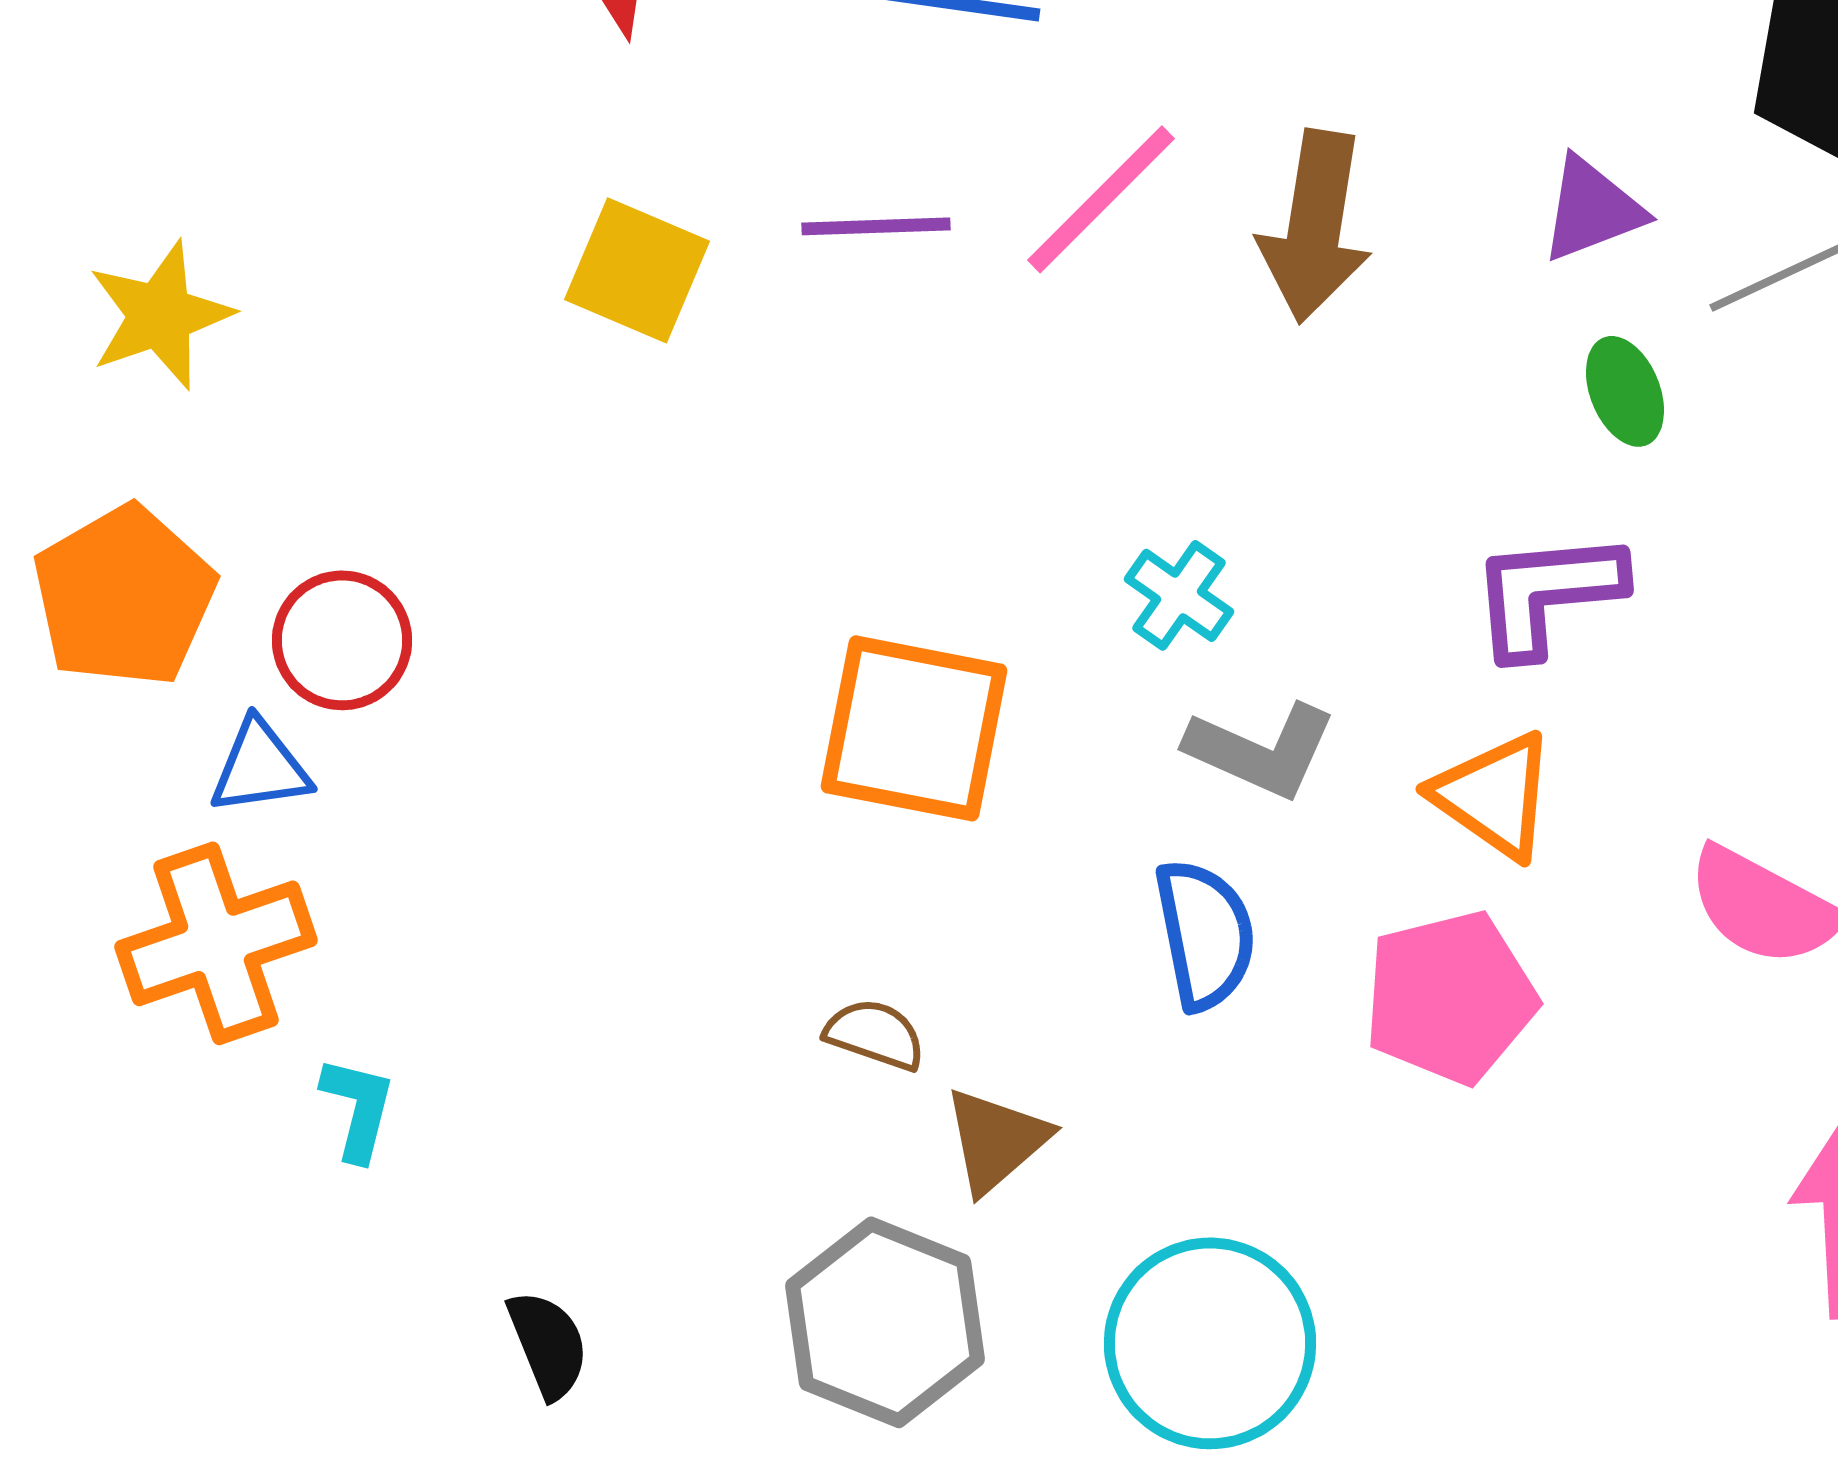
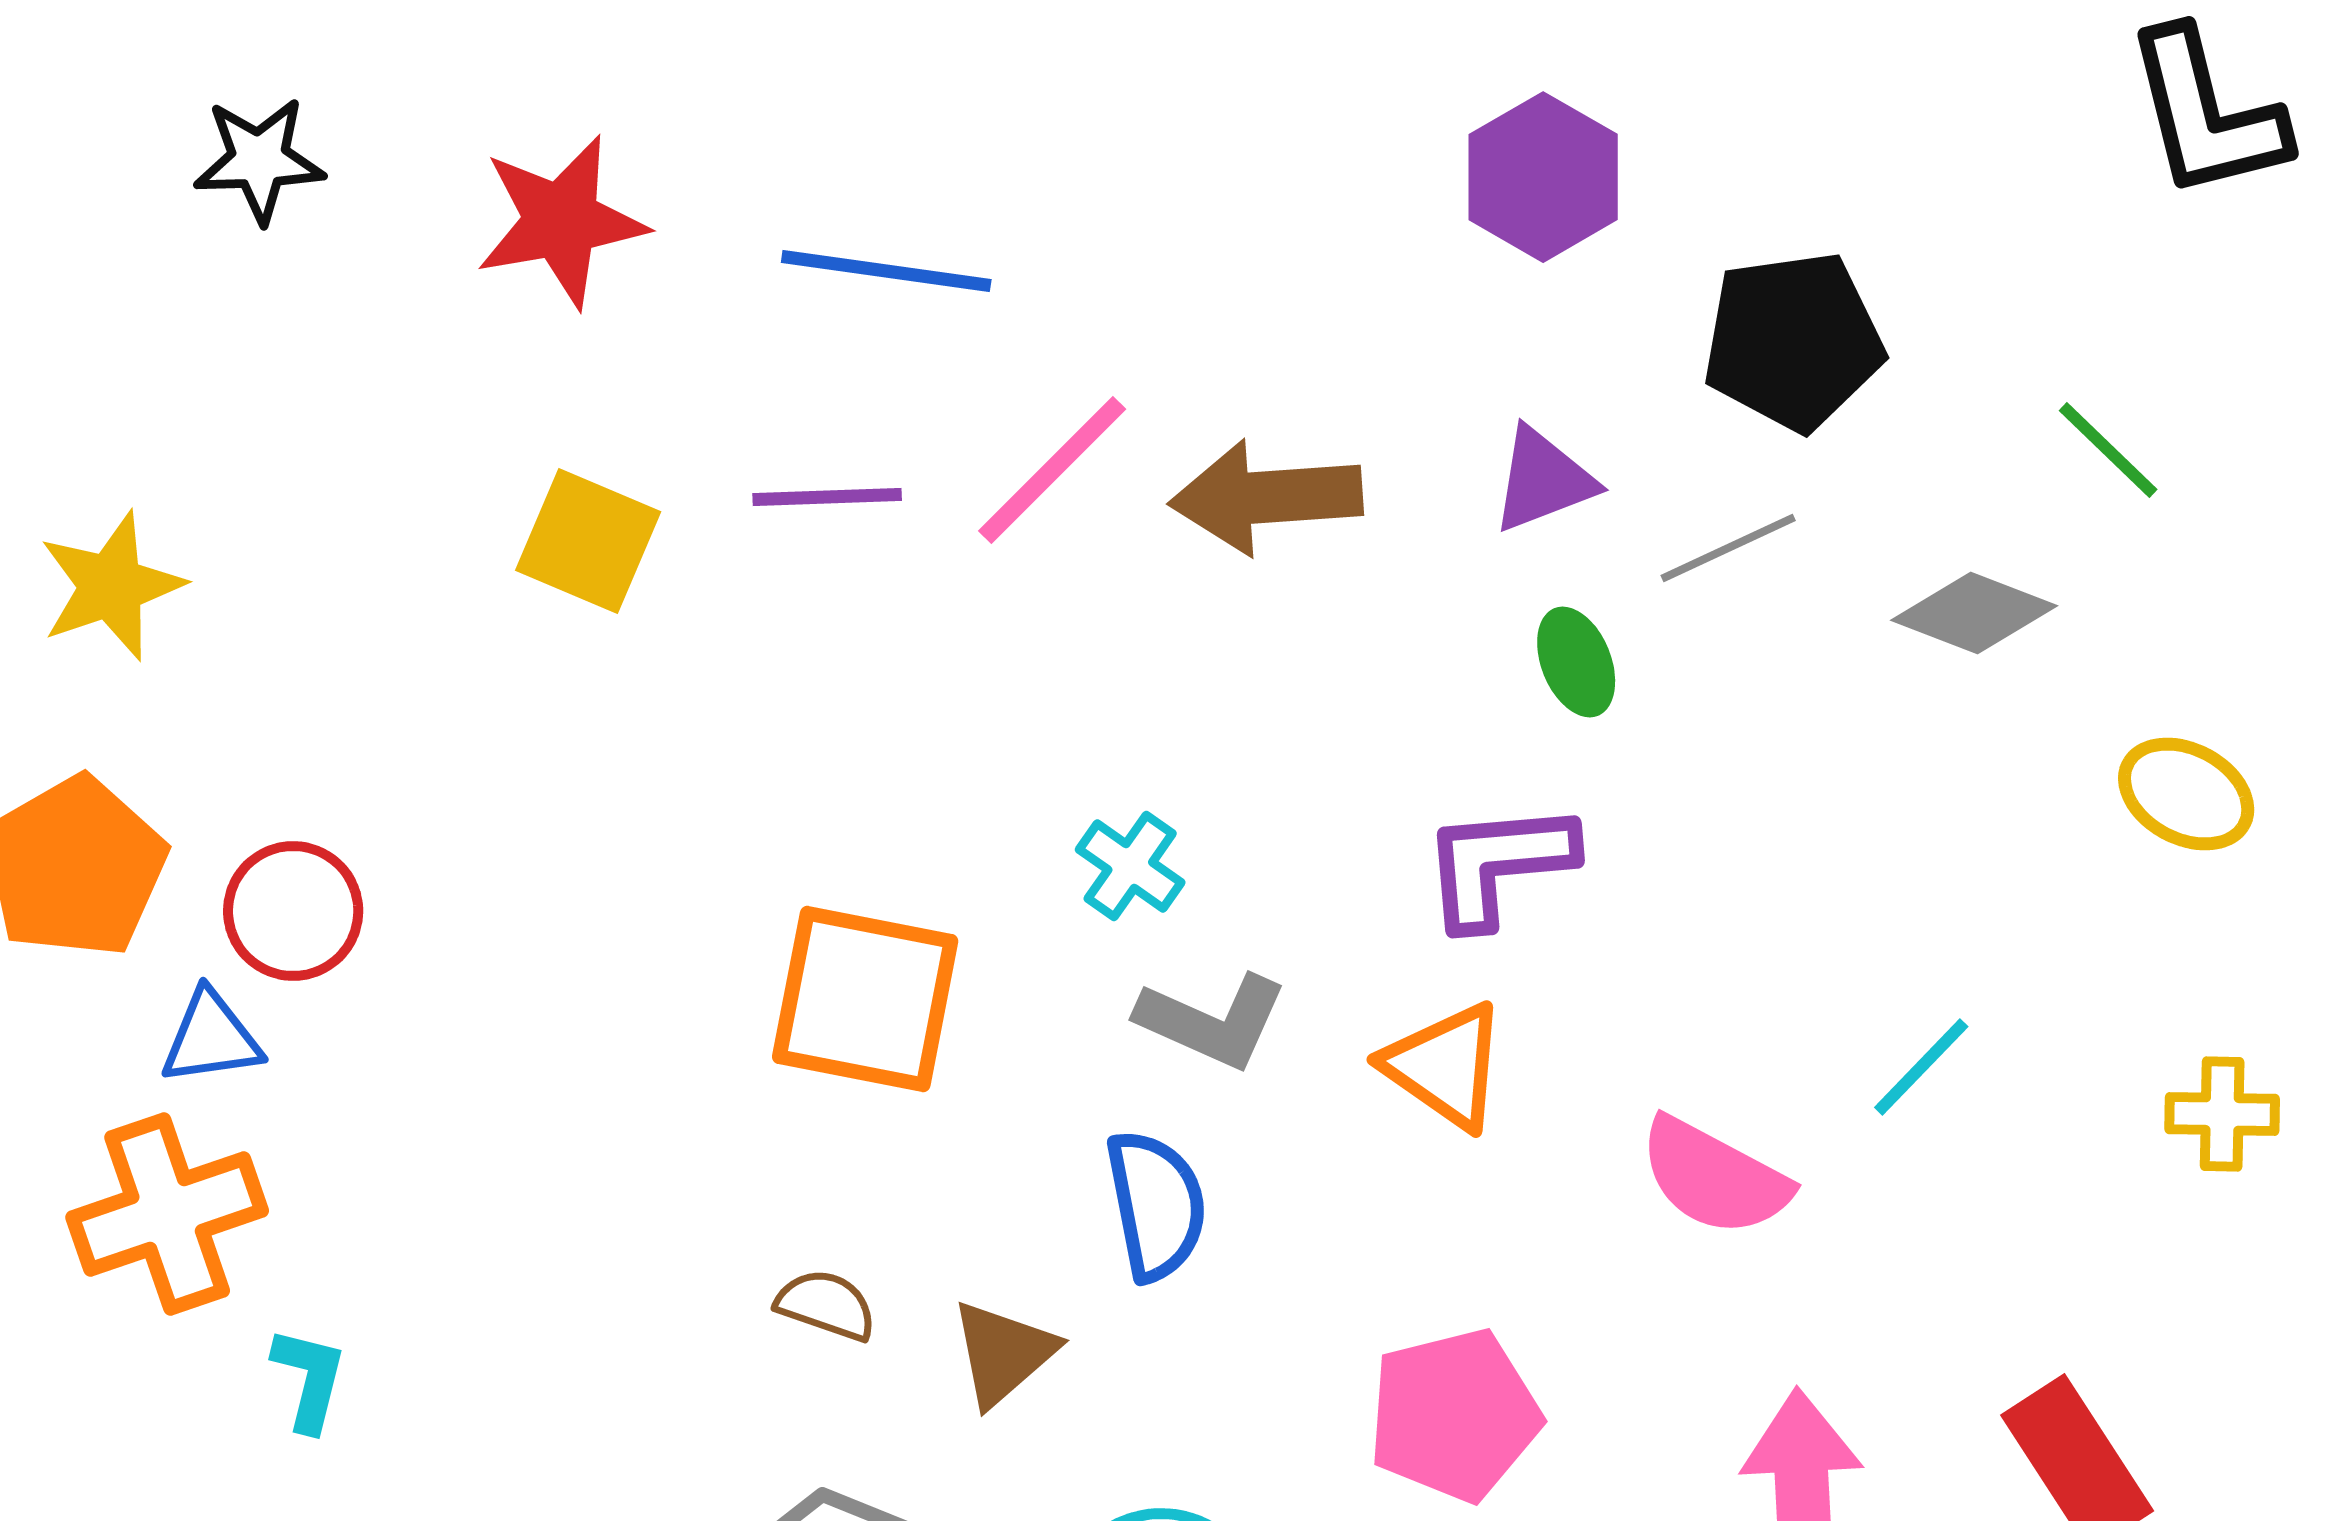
brown arrow: (1315, 226) -> (1266, 497), turned 77
pink pentagon: (1450, 997) -> (1454, 1415), moved
brown triangle: (996, 1140) -> (1003, 1353), moved

